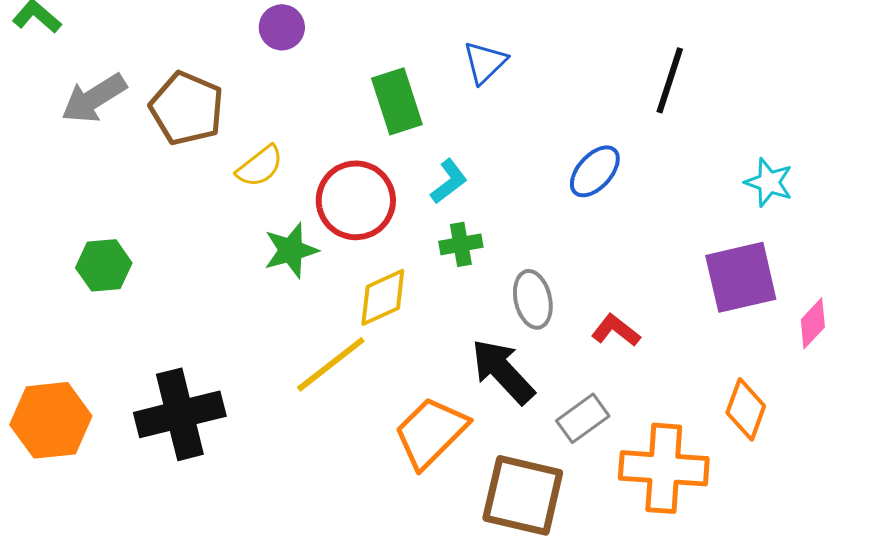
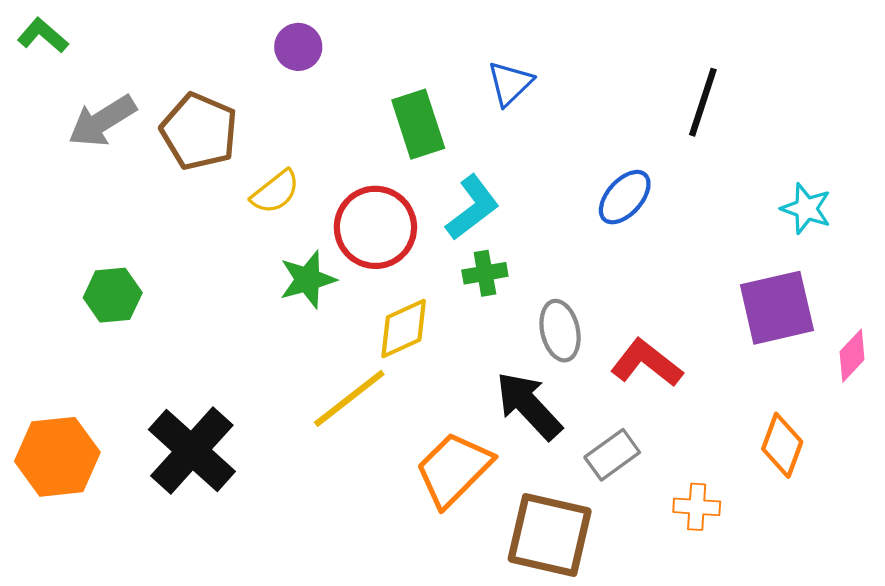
cyan L-shape: (449, 181) -> (472, 208), size x1.4
red L-shape: (616, 330) -> (647, 363), size x1.4
black cross: (180, 414) -> (192, 451), turned -34
orange cross: (664, 468) -> (697, 507), size x0.5

